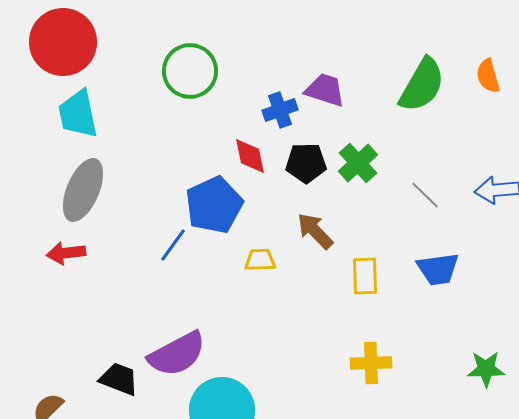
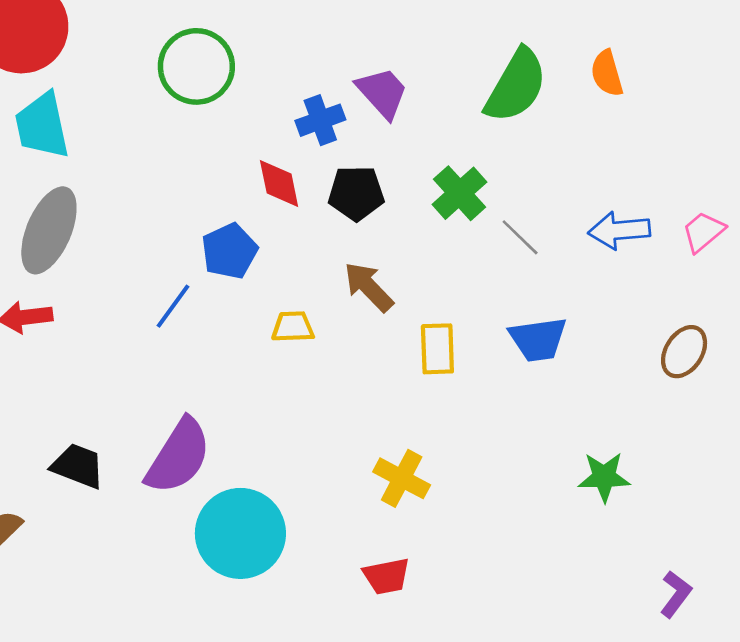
purple trapezoid: (325, 90) -> (382, 93), turned 30
green cross: (358, 163) -> (459, 193), moved
blue pentagon: (214, 205) -> (229, 251), size x0.7
purple semicircle: (177, 354) -> (178, 456), turned -30
yellow cross: (371, 363) -> (402, 478), moved, turned 30
black trapezoid: (119, 379) -> (78, 466), moved

